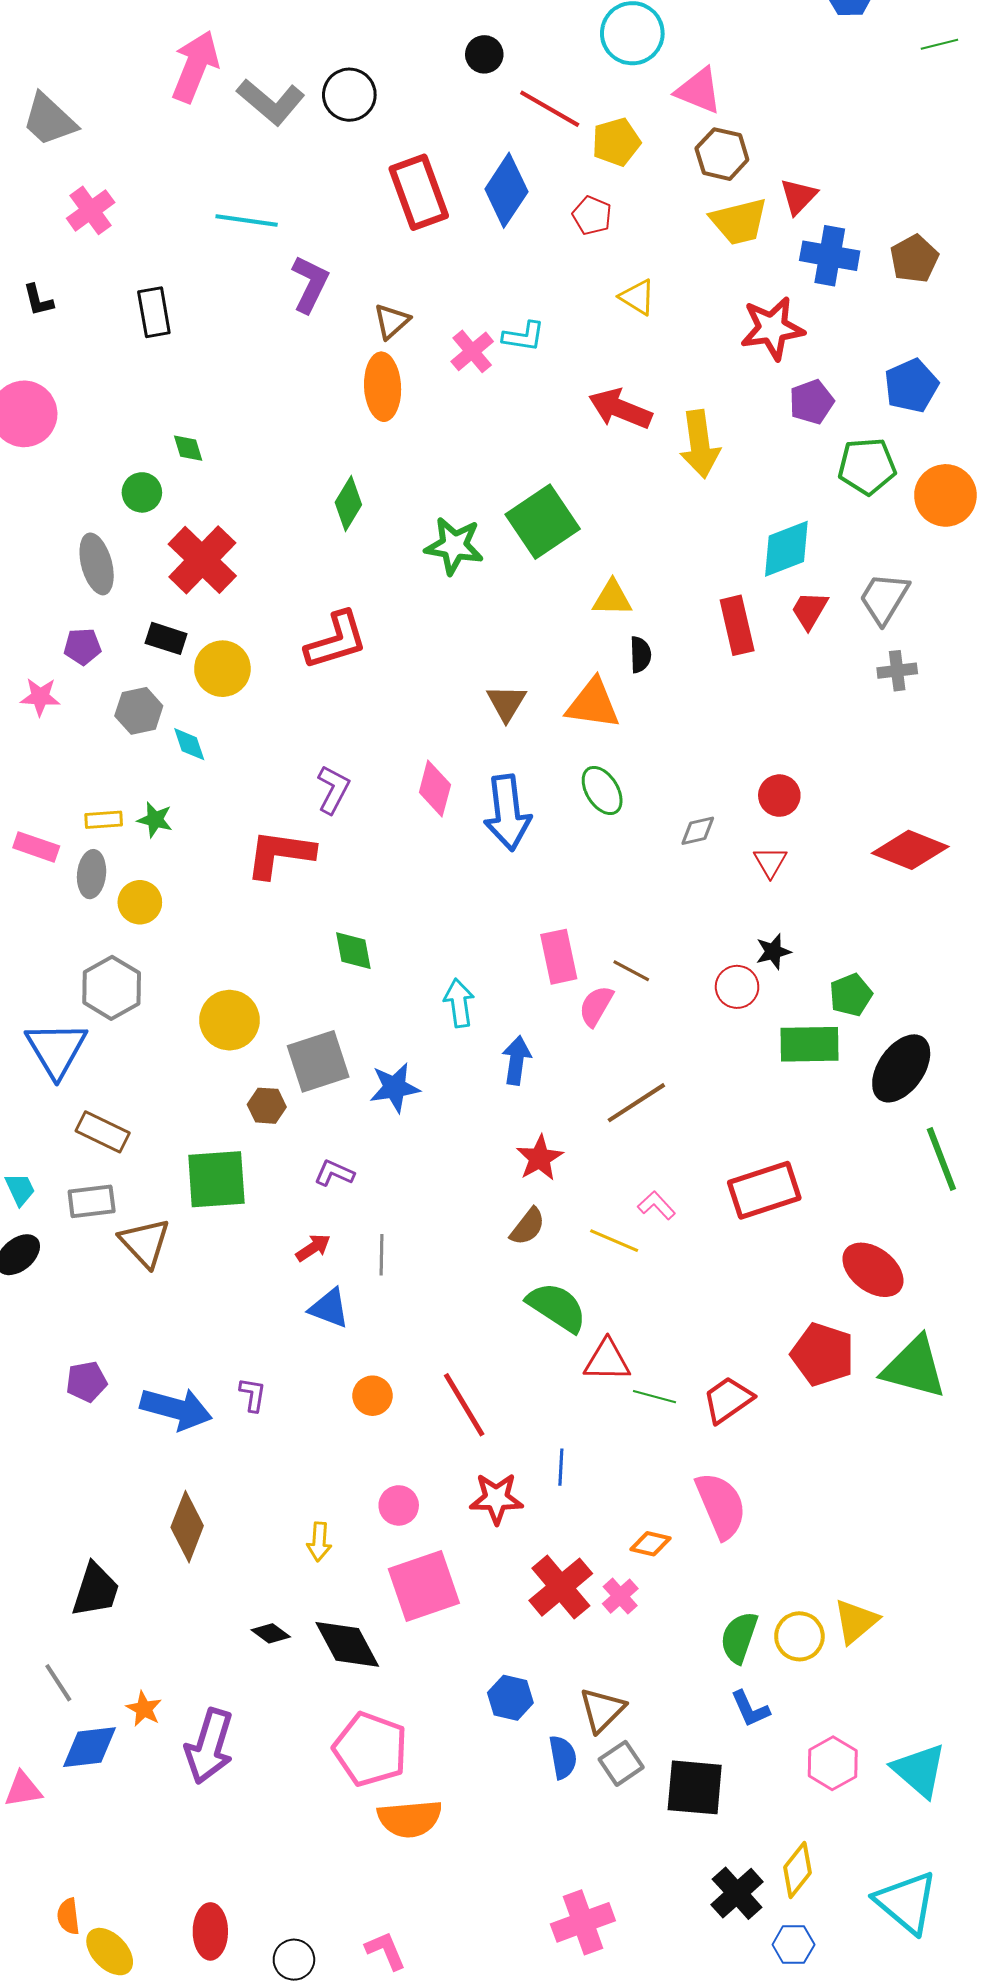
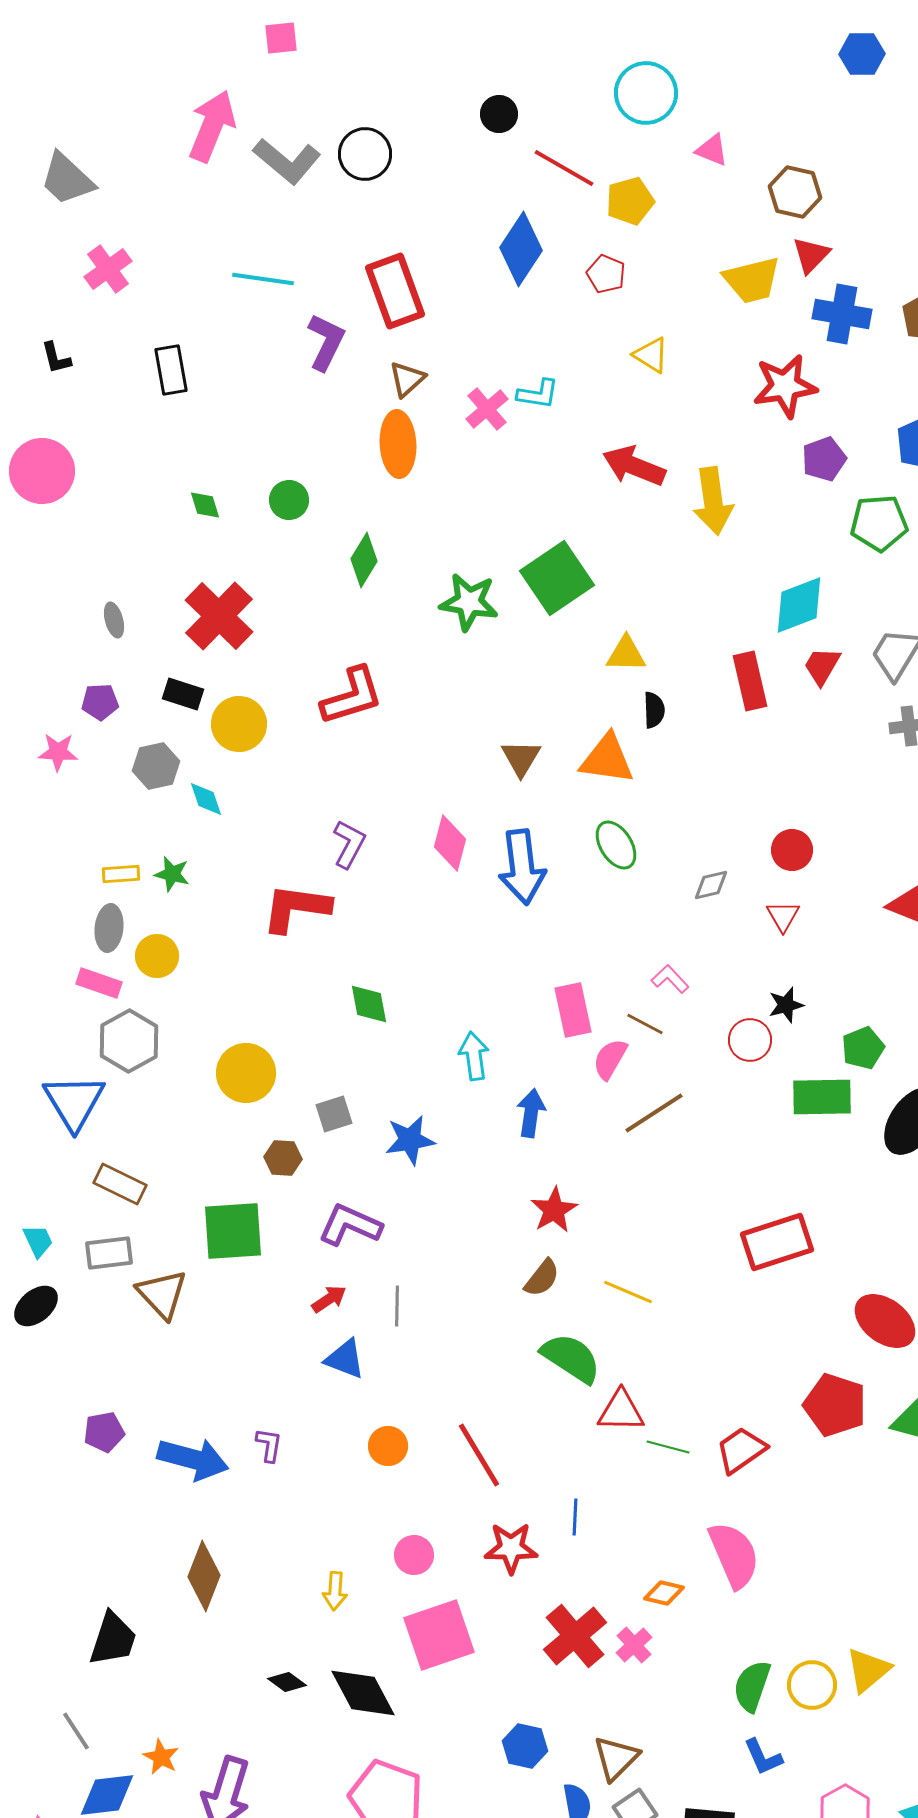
pink triangle: (699, 91) -> (712, 150), size x0.7
brown hexagon: (722, 154) -> (795, 192), moved
red rectangle: (419, 192) -> (395, 291), moved
green circle: (142, 492) -> (289, 500), moved
gray ellipse: (97, 564) -> (114, 620), size x0.6
pink rectangle: (36, 847) -> (99, 983), moved
gray square: (318, 1061) -> (334, 1114), size x0.6
brown line: (636, 1103) -> (654, 1113), moved
purple L-shape: (334, 1173) -> (350, 1225), size x1.6
pink L-shape: (656, 1205) -> (670, 979), moved

